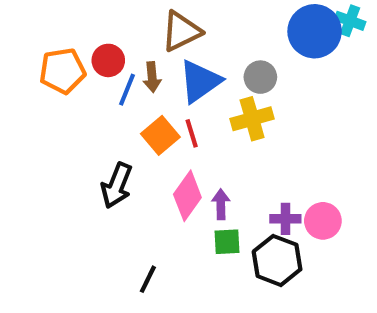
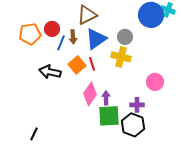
yellow cross: (252, 119) -> (121, 57), turned 30
black arrow: (117, 185) -> (50, 72), moved, turned 80
pink circle: (323, 221) -> (155, 82), moved
green square: (227, 242) -> (109, 116), size x1.6
black line: (148, 279) -> (34, 134), moved

